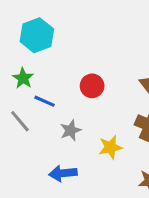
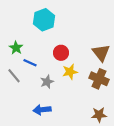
cyan hexagon: (37, 35) -> (44, 20), moved
yellow star: (110, 147) -> (70, 72), moved

